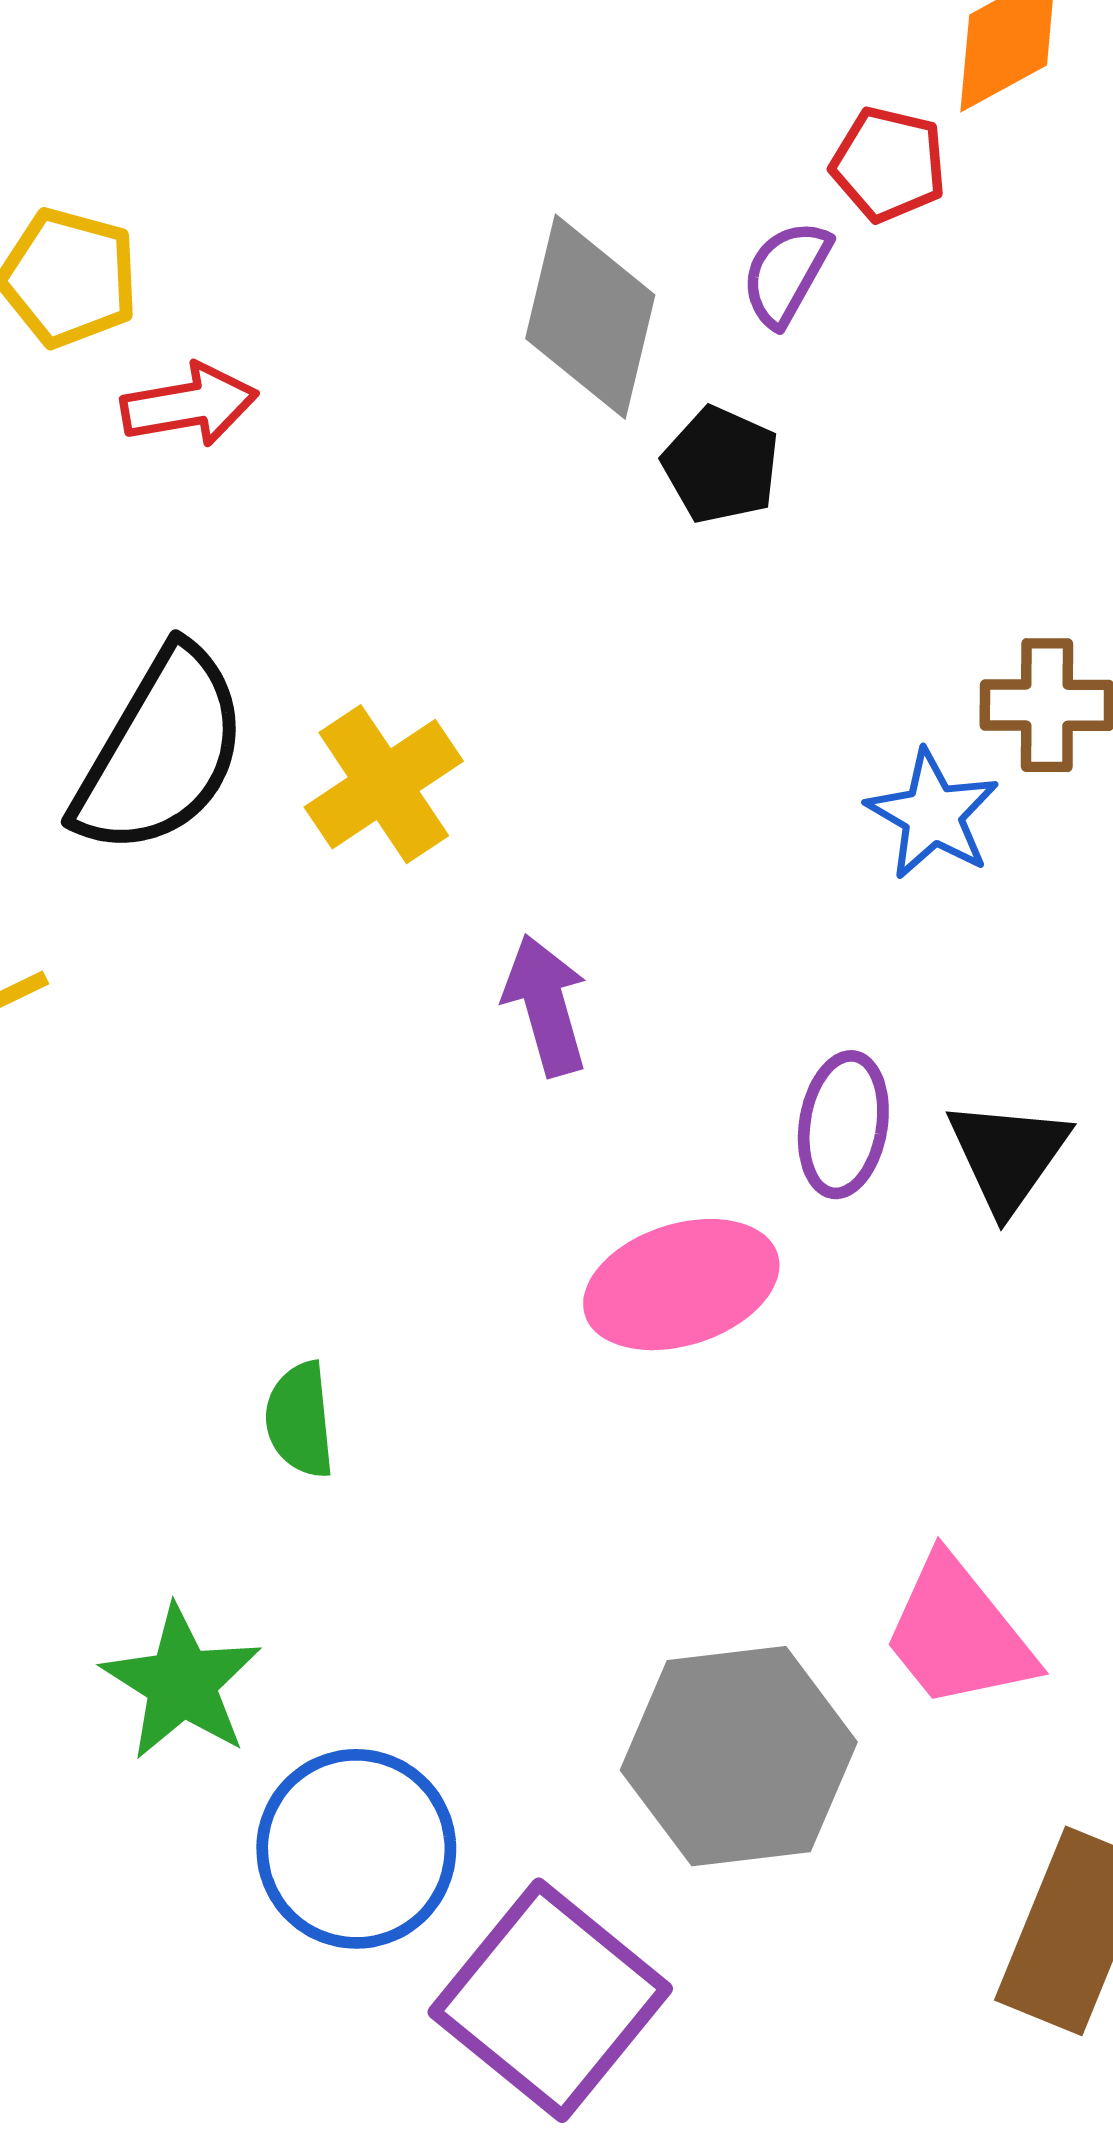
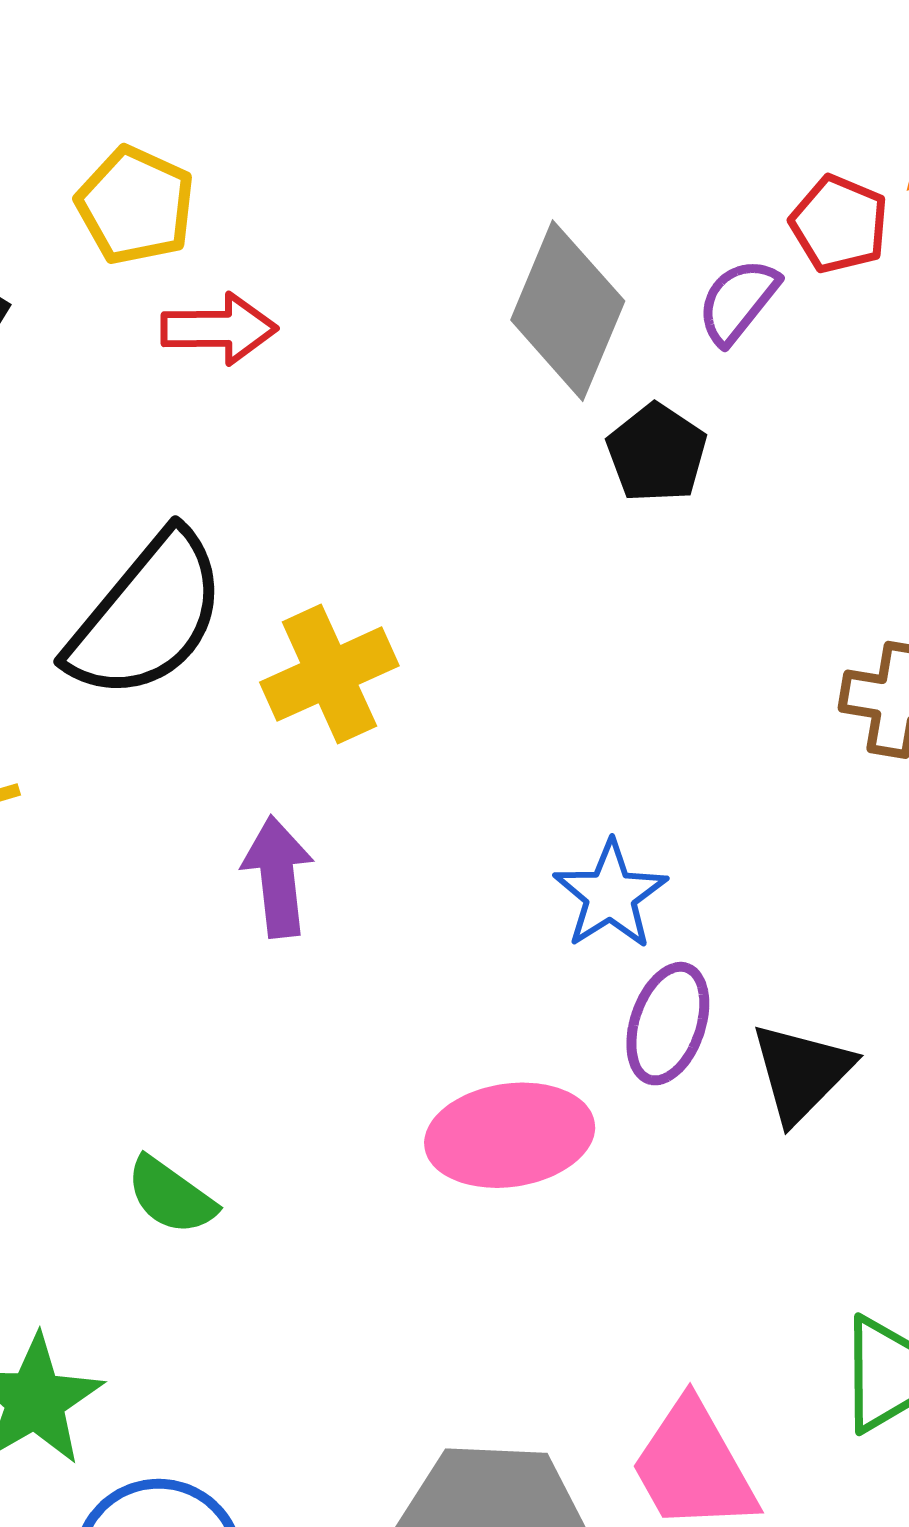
blue star: (933, 815) -> (610, 895), moved
purple arrow: (546, 1005) -> (278, 877), moved
green semicircle: (300, 1420) -> (171, 1196), turned -58

